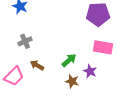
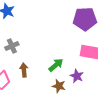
brown arrow: (37, 65) -> (24, 70), turned 56

